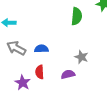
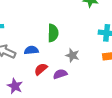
green semicircle: (77, 16) -> (53, 33), moved
red semicircle: (40, 72) -> (41, 69), moved, turned 56

